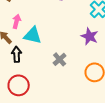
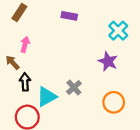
cyan triangle: (33, 35) -> (47, 97), moved, turned -42

